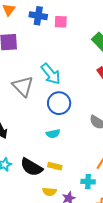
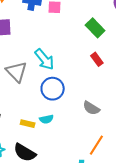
yellow rectangle: (55, 166) -> (28, 124), moved

